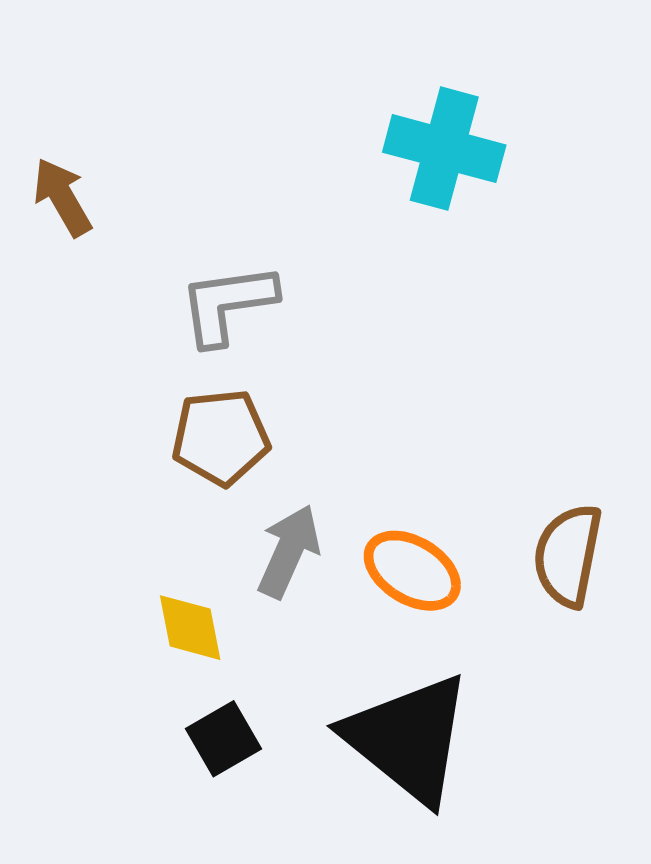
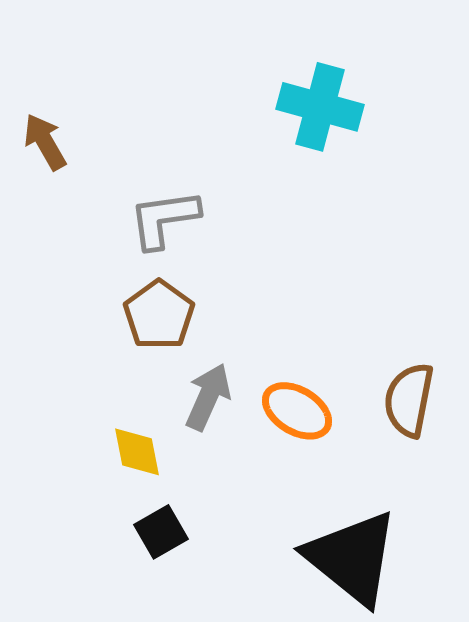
brown pentagon: (221, 437) -> (159, 315), turned -30
black triangle: (408, 739) -> (352, 558), moved

